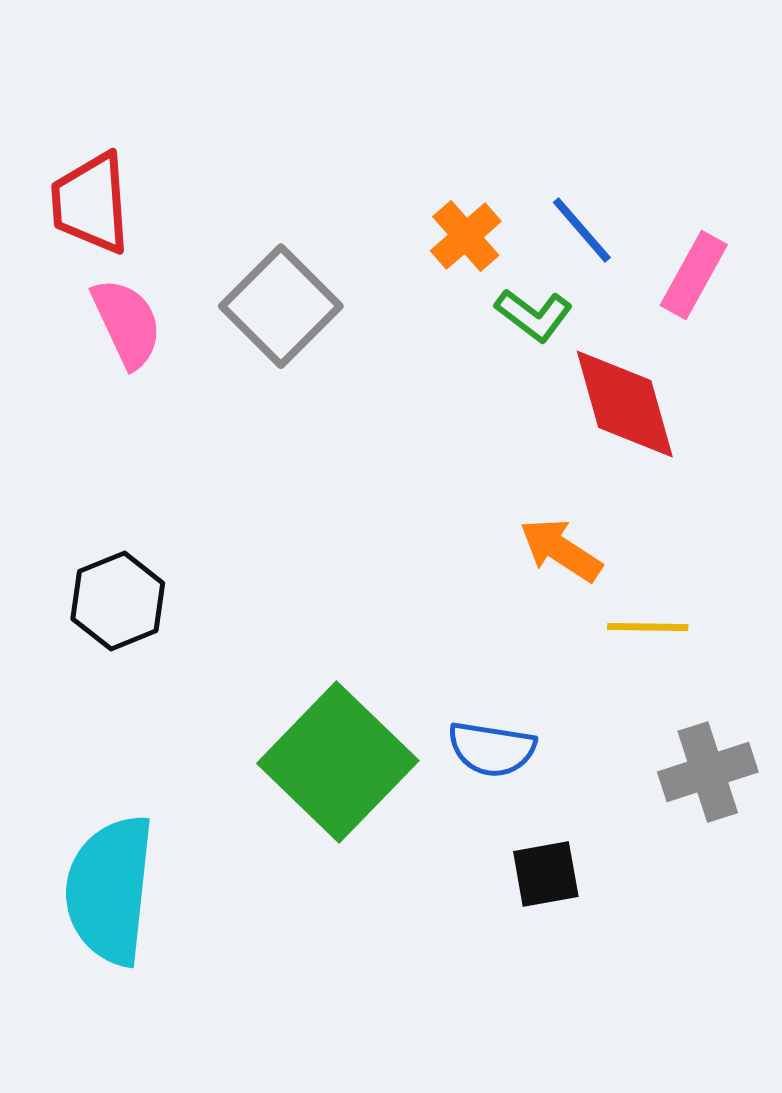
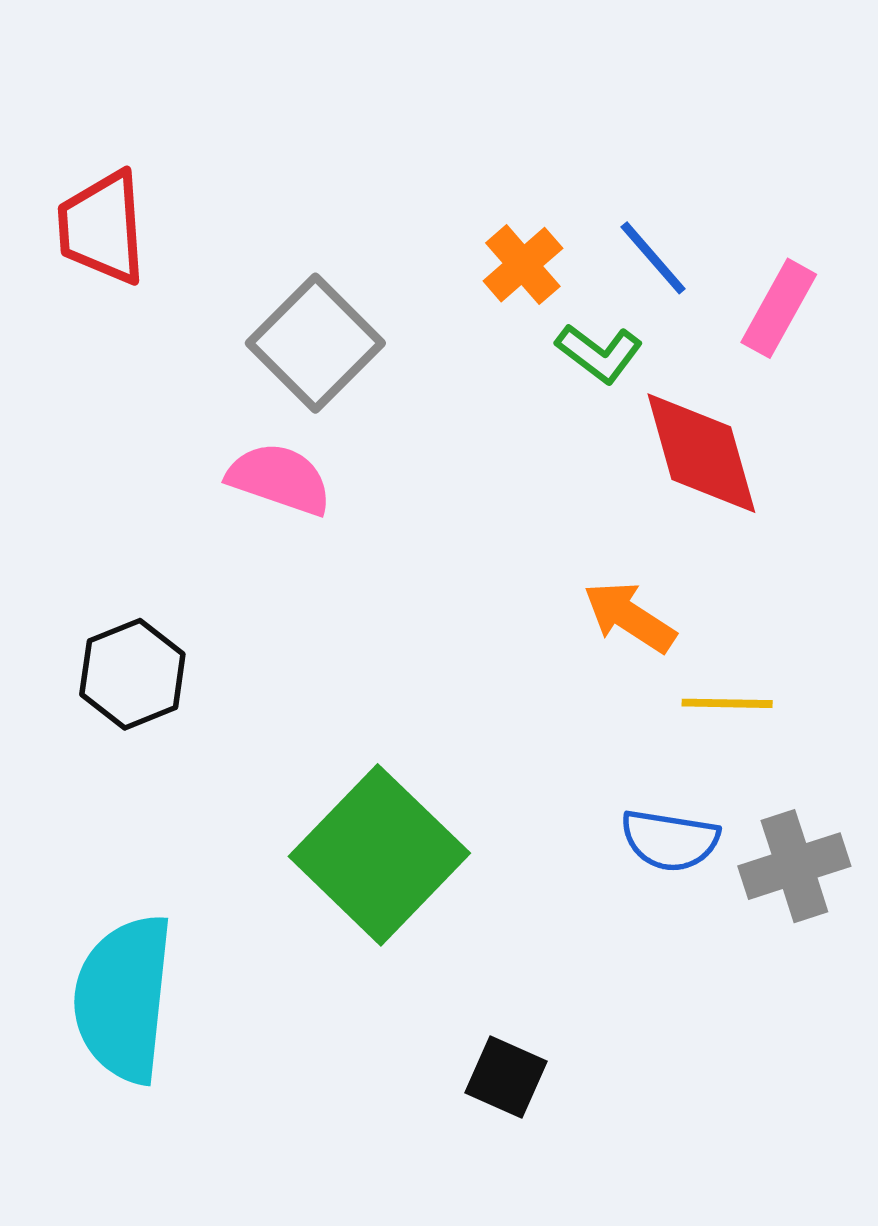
pink semicircle: (127, 323) -> (279, 479), moved, turned -46
blue semicircle: (492, 749) -> (670, 840), moved
black square: (546, 874) -> (506, 1077), moved, turned 34

